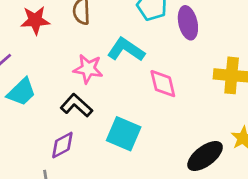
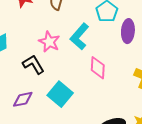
cyan L-shape: (126, 50) -> (79, 36), turned -100
purple diamond: (62, 145) -> (23, 99), moved

